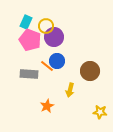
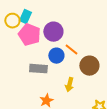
yellow circle: (46, 26) -> (12, 21), moved
orange line: (47, 66) -> (71, 50), moved
gray rectangle: (29, 74) -> (38, 69), moved

